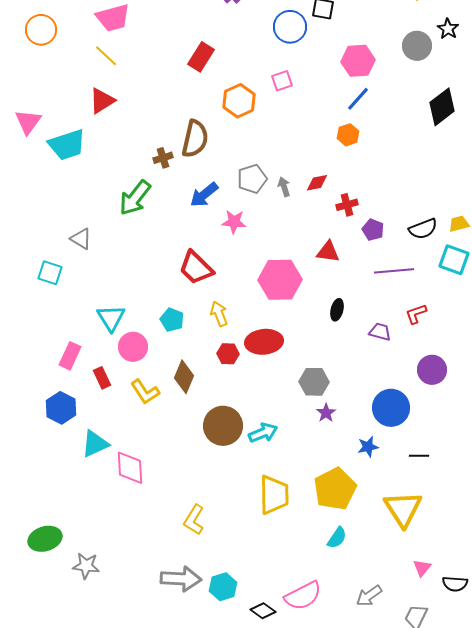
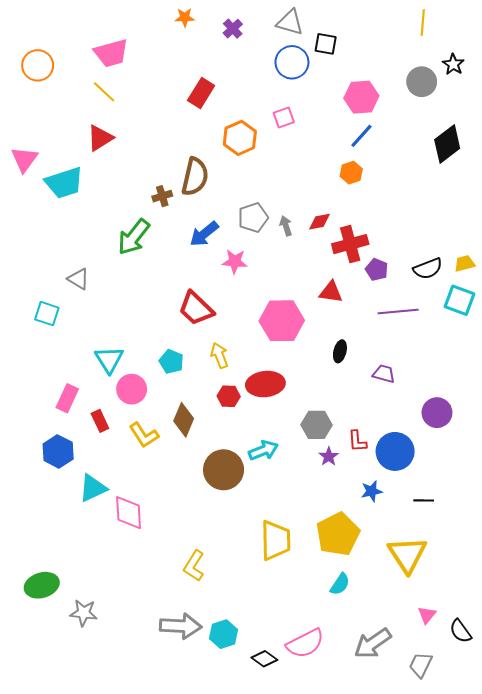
red cross: (347, 205) -> (350, 244), size x1.6
red L-shape: (416, 314) -> (357, 441), moved, turned -75
cyan arrow: (263, 433) -> (263, 450), moved
black semicircle: (455, 584) -> (460, 631), turned 50
gray arrow: (369, 596) -> (373, 643), size x1.4

